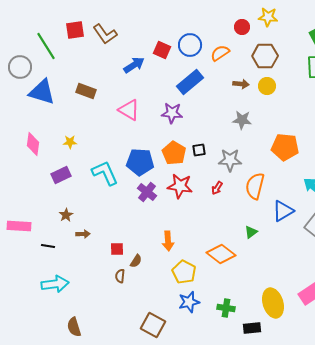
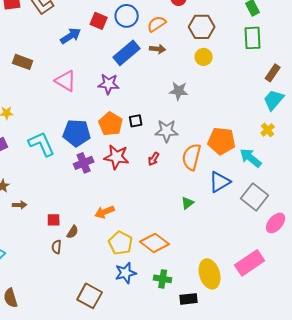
brown arrow: (241, 84) -> (158, 49), moved
orange pentagon: (285, 147) -> (222, 141), moved
purple cross: (147, 192) -> (84, 163), turned 30
orange arrow: (168, 241) -> (105, 212), turned 72
orange diamond: (221, 254) -> (155, 243), moved

